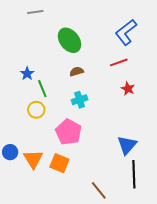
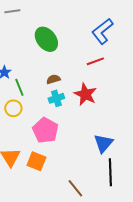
brown semicircle: (77, 72) -> (53, 79), moved
red star: (128, 89) -> (85, 94), moved, size x1.6

